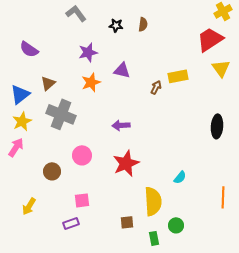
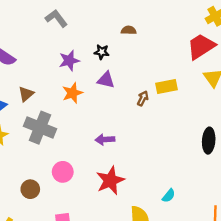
brown semicircle: (143, 24) -> (129, 30), turned -96
black star: (116, 25) -> (102, 52), moved

